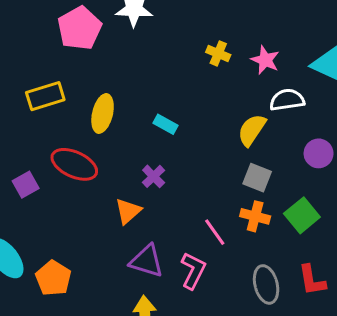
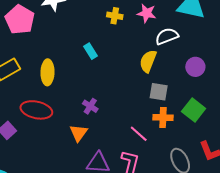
cyan rectangle: (165, 124) -> (90, 51), moved, turned 42

